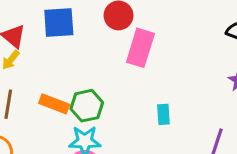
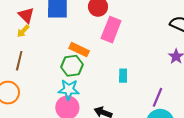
orange rectangle: (54, 104) -> (79, 50), moved

